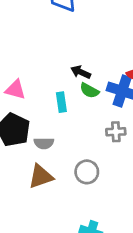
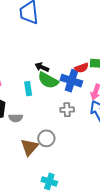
green semicircle: (89, 91) -> (48, 80), size x1.5
brown triangle: (41, 176) -> (30, 147), moved, turned -30

